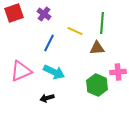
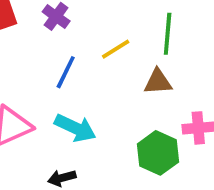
yellow line: (75, 31) -> (116, 49), turned -56

